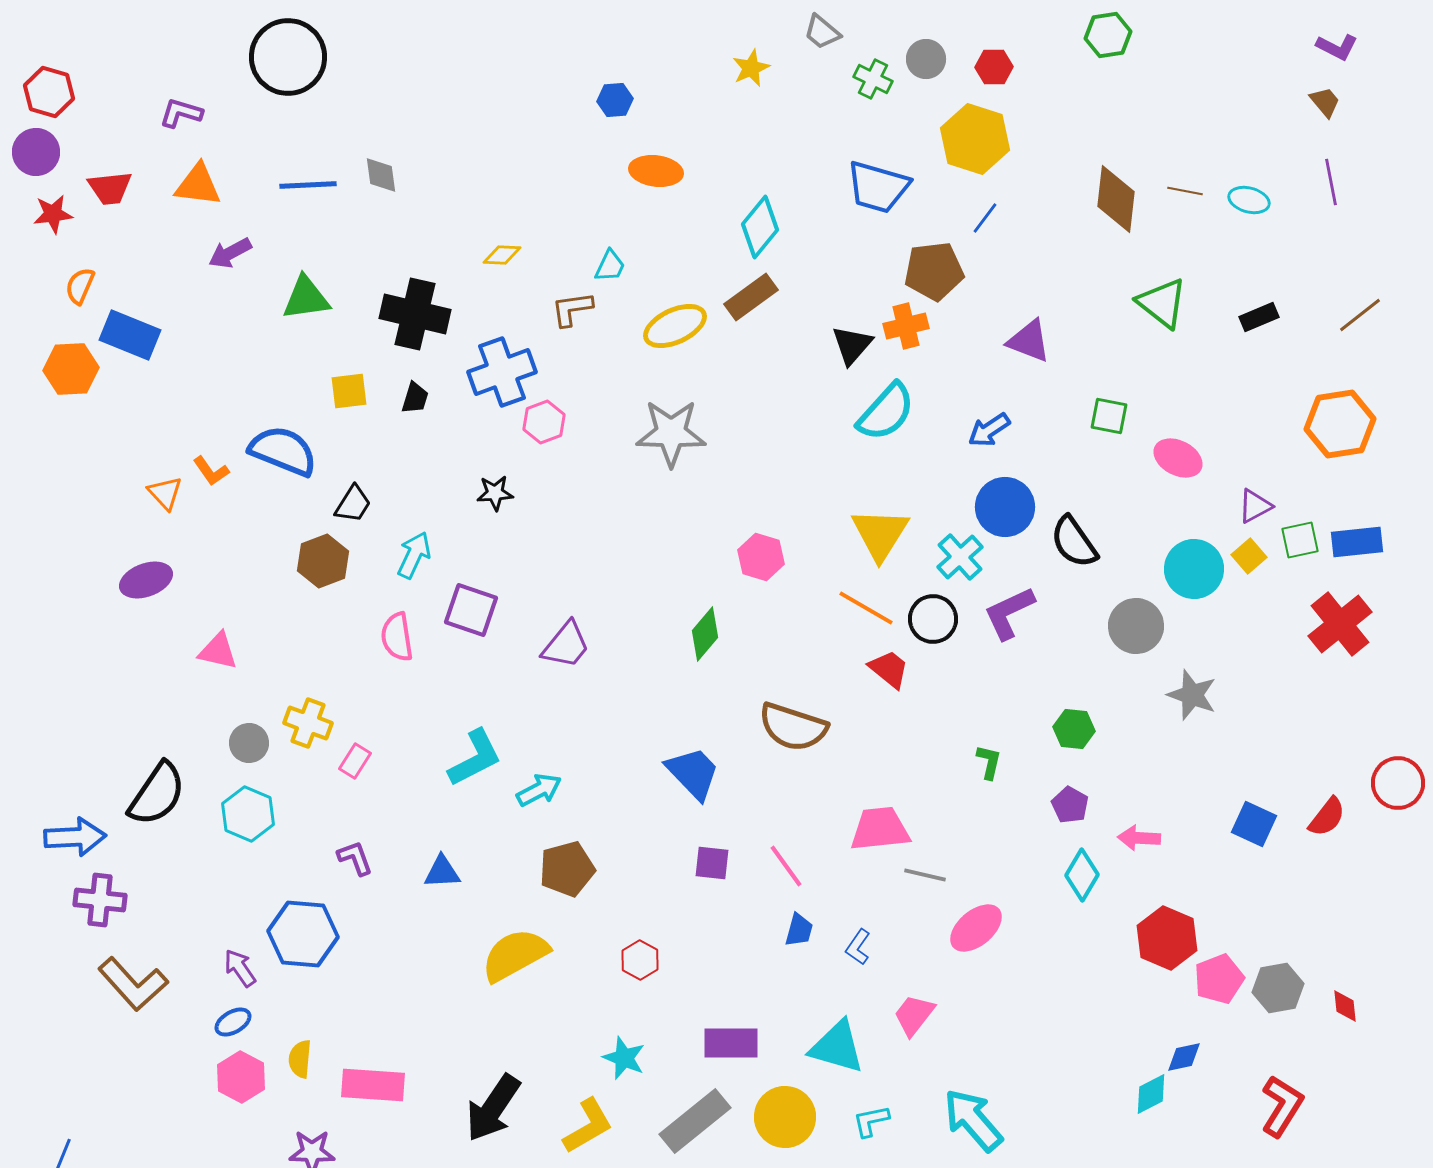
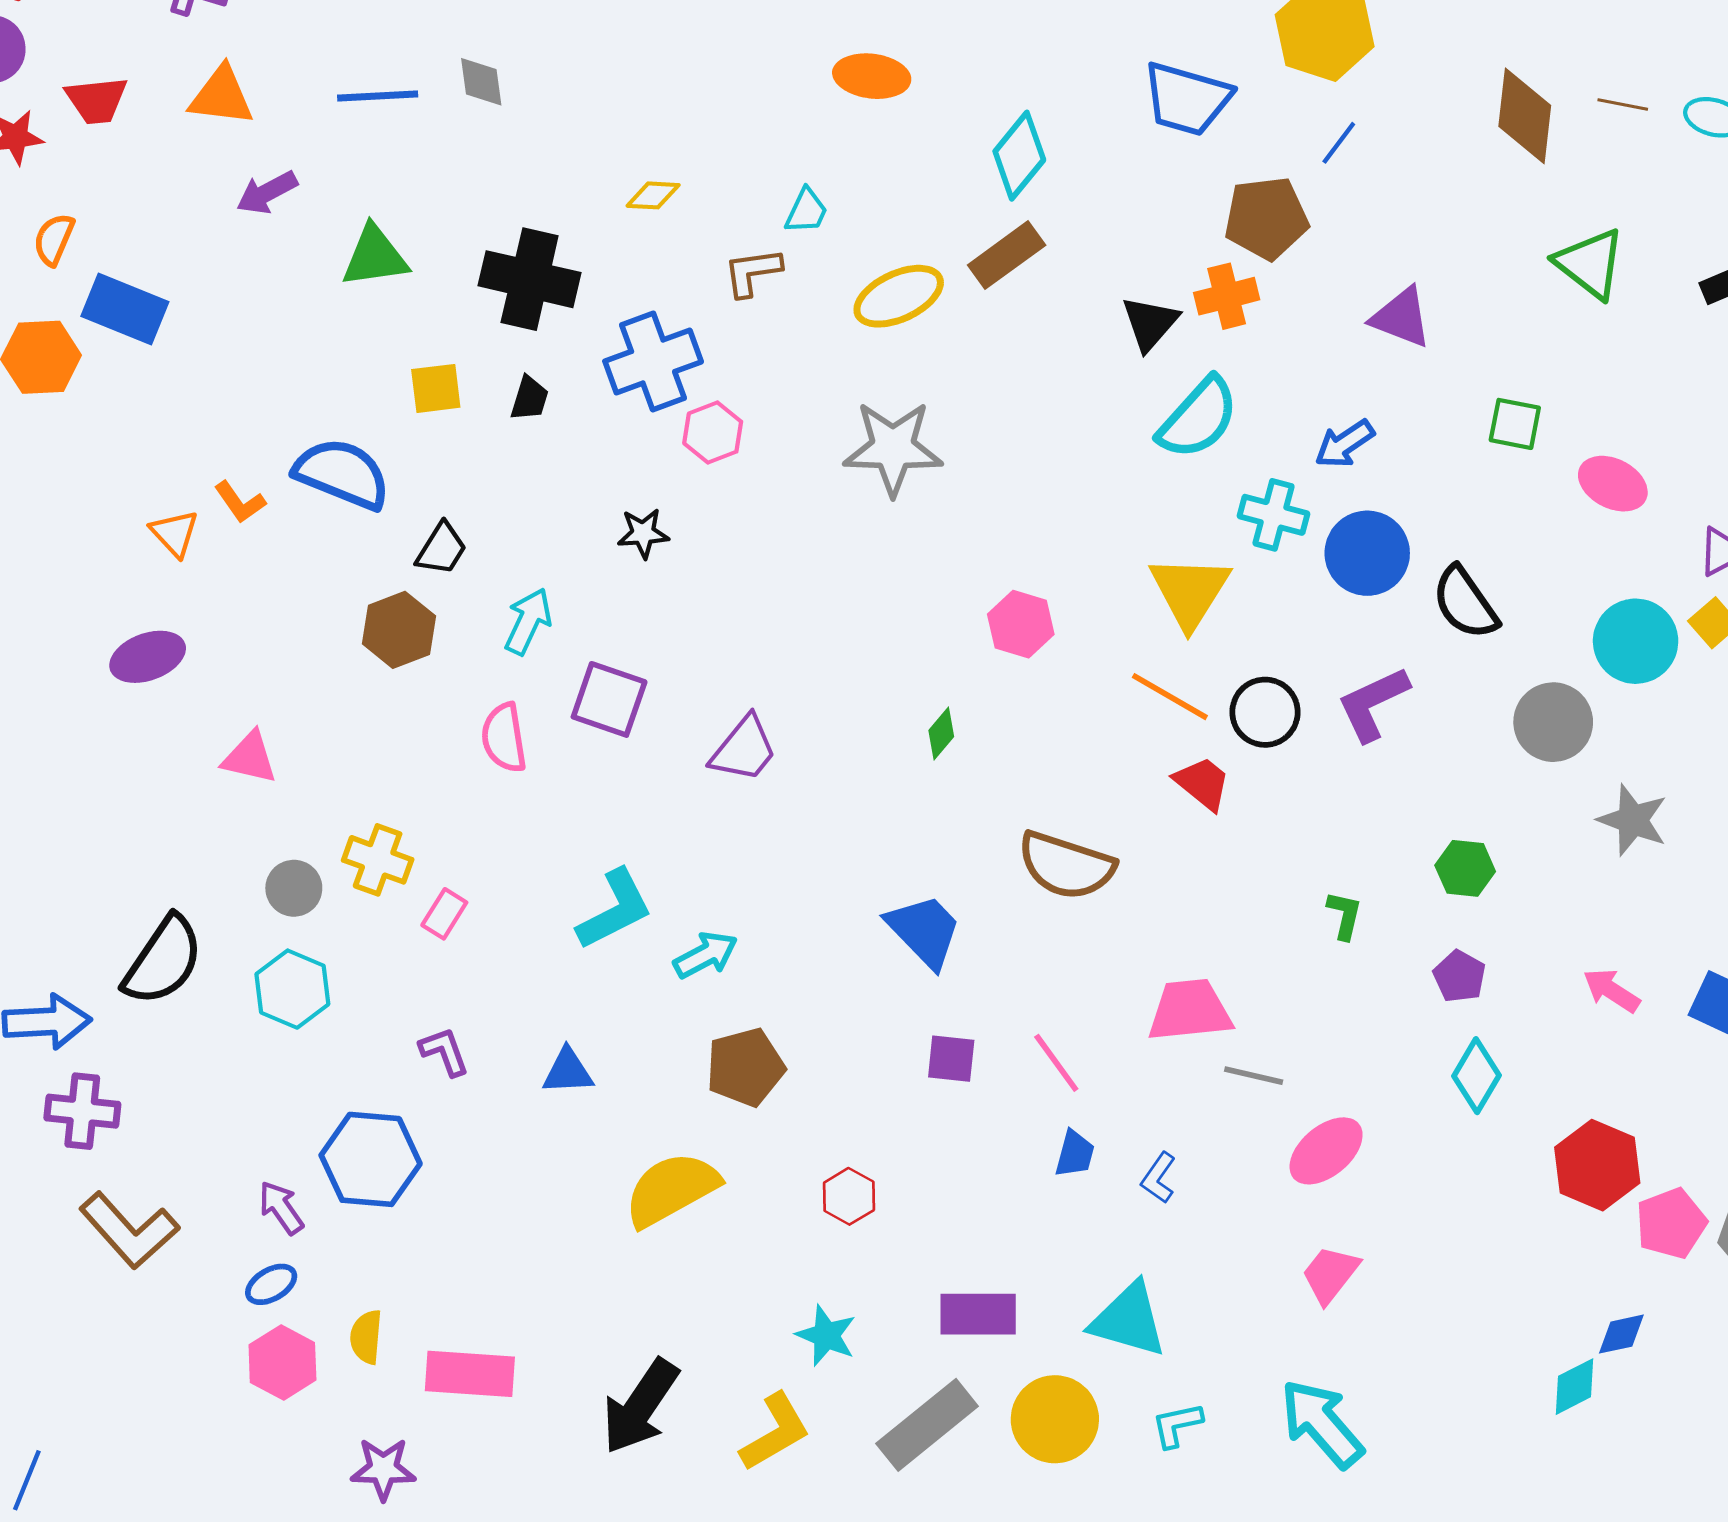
cyan cross: (960, 557) -> (1273, 515), moved, turned -33
green diamond: (705, 634) -> (941, 733), size x0.7
pink arrow: (1139, 838) -> (1611, 990), moved, turned 30
pink trapezoid: (914, 1015) -> (1330, 1274), moved

